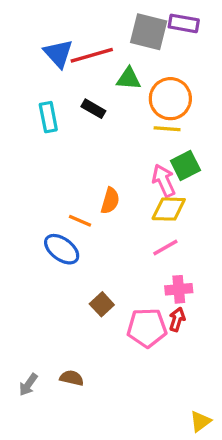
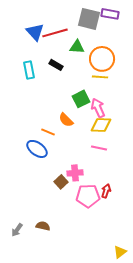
green square: (185, 166) -> (81, 99), moved
orange semicircle: (110, 201) -> (66, 120), turned 119
pink line: (165, 247) -> (99, 148), turned 42
pink cross: (179, 289) -> (75, 173), moved

